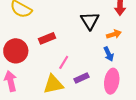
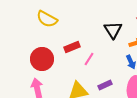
pink line: (64, 62) -> (89, 59), moved

